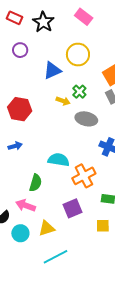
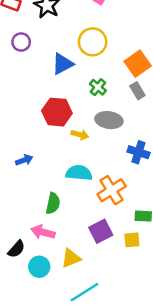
yellow arrow: (63, 101) -> (80, 135), moved
red hexagon: (20, 109) -> (57, 112), moved
yellow square: (103, 226) -> (132, 240), moved

